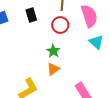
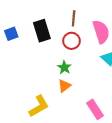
black rectangle: (31, 15) -> (42, 31), size x1.5

